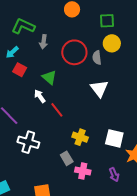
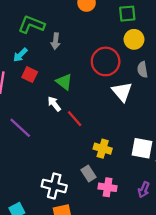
red circle: (74, 52) -> (106, 61), moved
gray semicircle: (97, 58) -> (142, 70), moved
white cross: (28, 142) -> (54, 186), moved
purple arrow: (114, 175) -> (144, 190), turned 48

